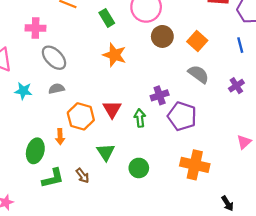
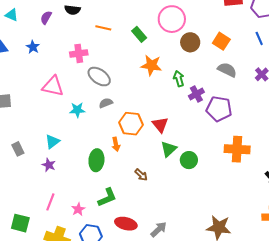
red triangle: (112, 109) -> (160, 125), moved
green arrow: (140, 118) -> (179, 79), moved
green triangle: (106, 152) -> (169, 149), moved, turned 30
green L-shape: (53, 178) -> (107, 197), moved

